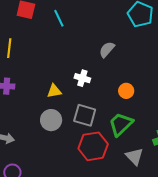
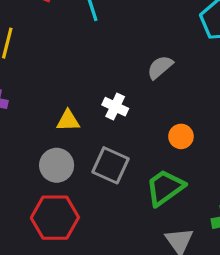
red hexagon: (93, 146) -> (55, 218), moved

